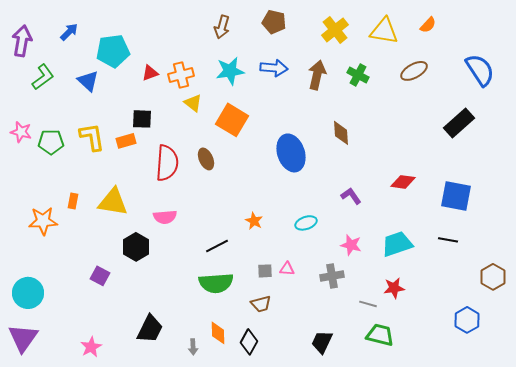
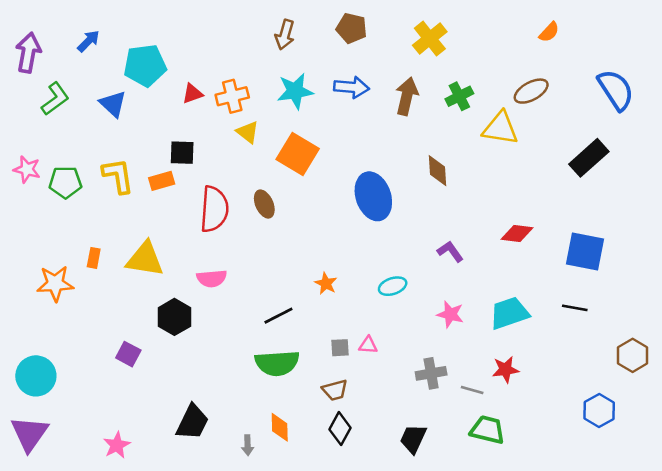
yellow triangle: (384, 31) -> (500, 128), moved
green cross: (358, 75) -> (459, 96), turned 35
gray cross: (332, 276) -> (431, 373), moved
black diamond: (249, 342) -> (340, 429), moved

